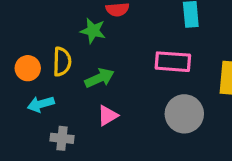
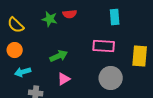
green star: (93, 31) -> (50, 19), moved
yellow semicircle: (62, 62) -> (16, 25), moved, turned 132

